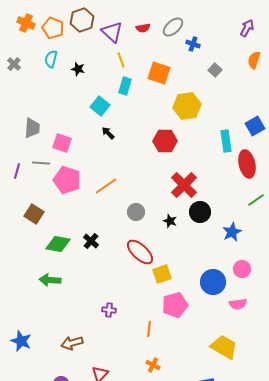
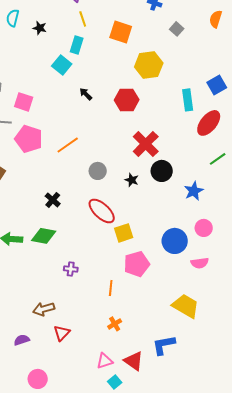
cyan rectangle: (125, 86) -> (77, 45), moved
black arrow: (108, 133) -> (86, 94), moved
red ellipse: (247, 164) -> (209, 123), turned 52
green diamond: (58, 244) -> (44, 236), moved
brown arrow: (72, 343) -> (44, 309), moved
orange cross: (153, 365) -> (115, 324), turned 32

